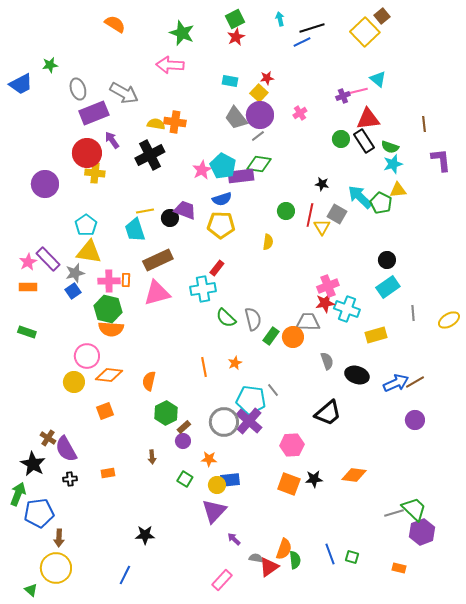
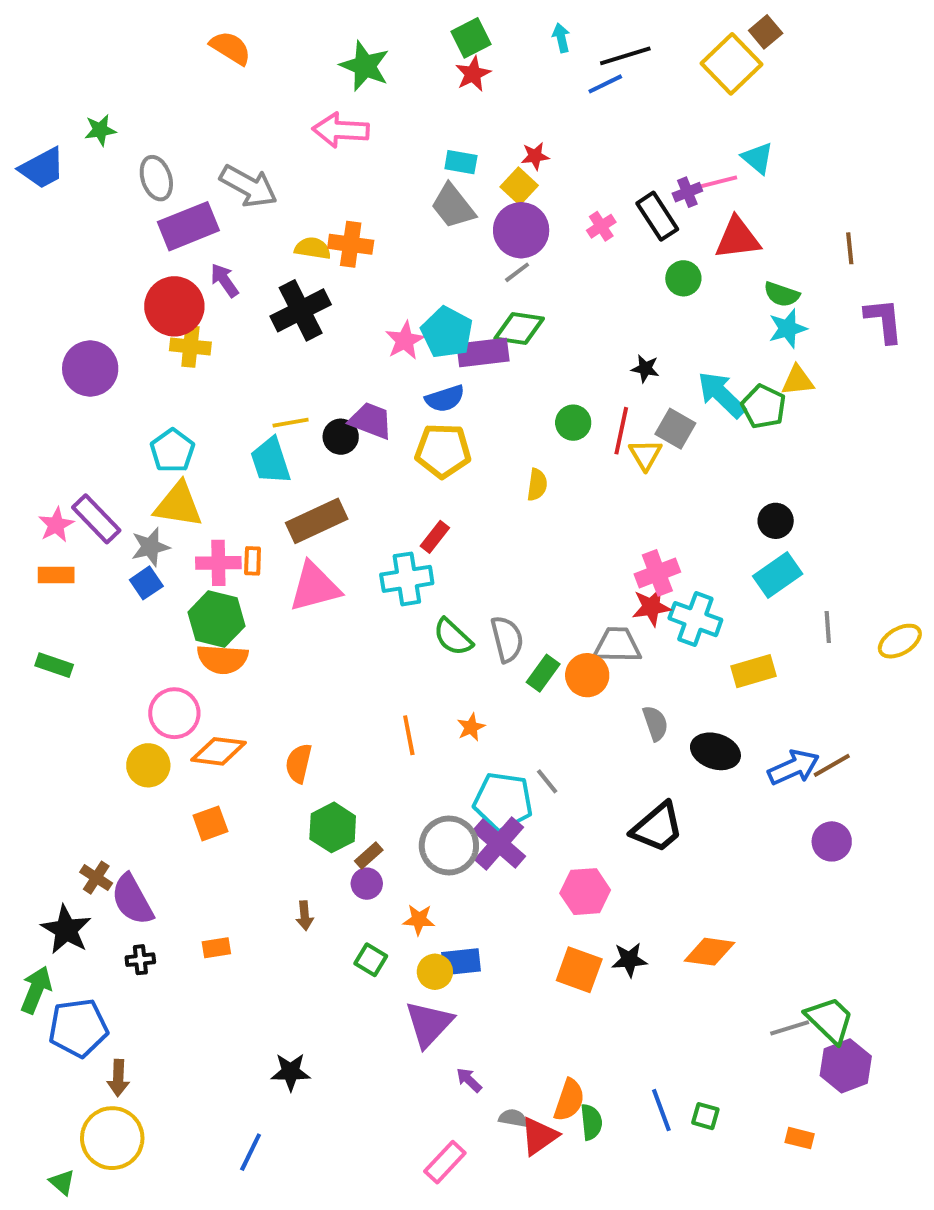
gray trapezoid: (236, 118) -> (453, 206), moved
black rectangle: (364, 141) -> (657, 216), moved

